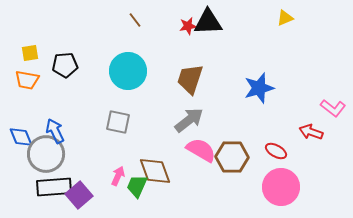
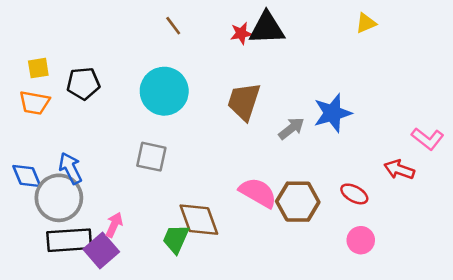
gray arrow: (189, 120) -> (291, 128), moved, size x0.7
pink arrow: (118, 176) -> (114, 225), moved
pink circle: (281, 187) -> (361, 240), size x0.6

